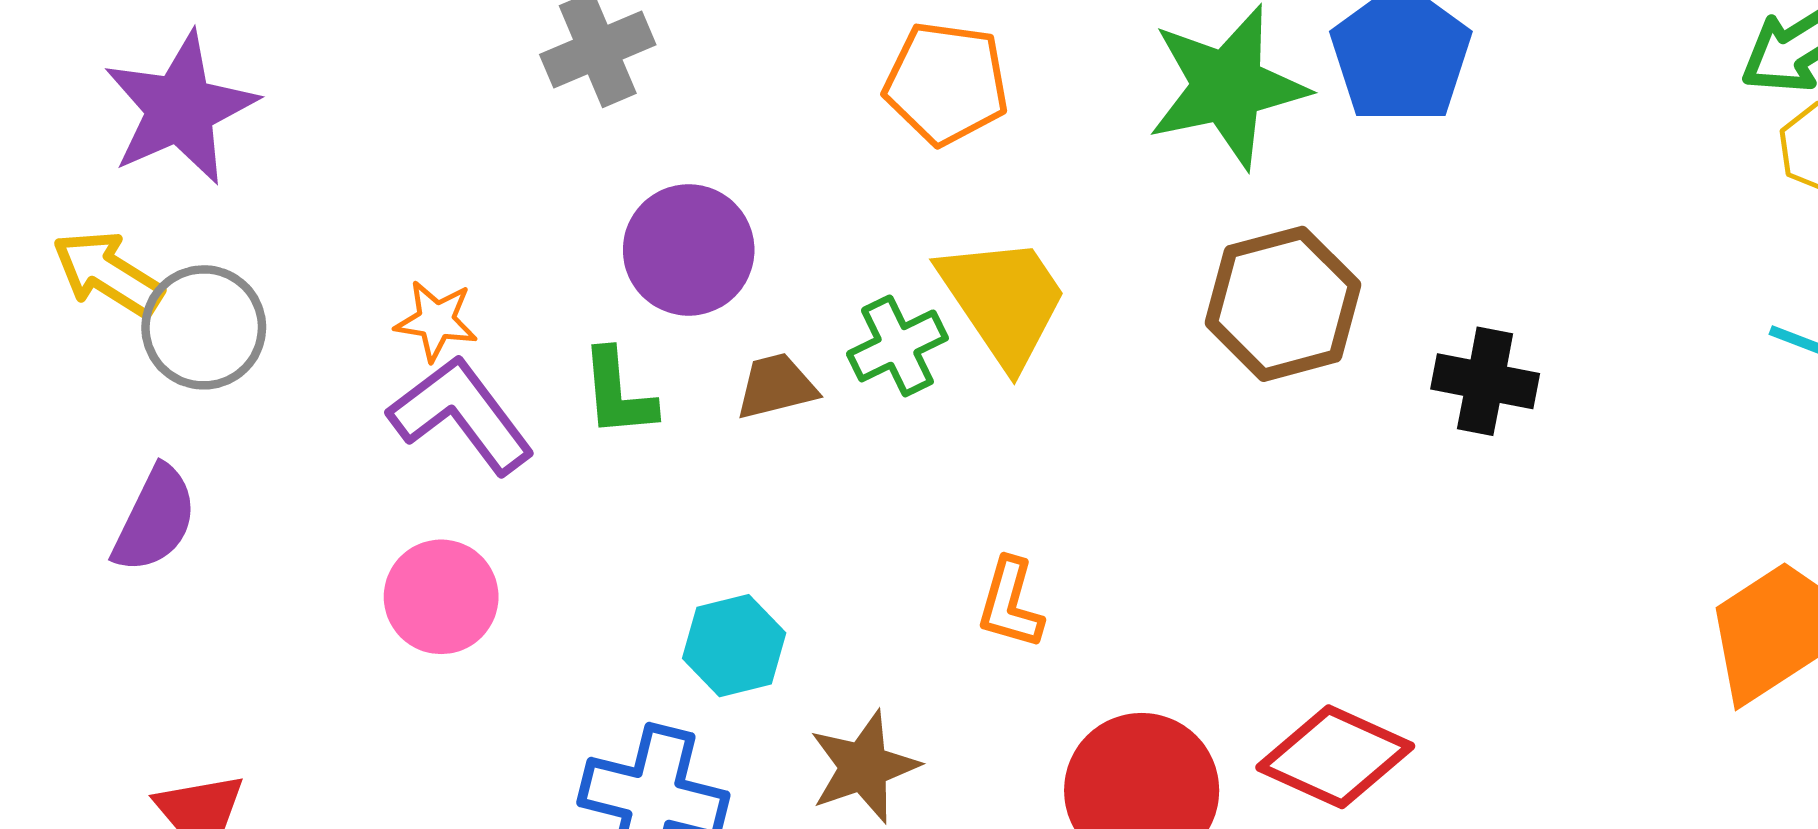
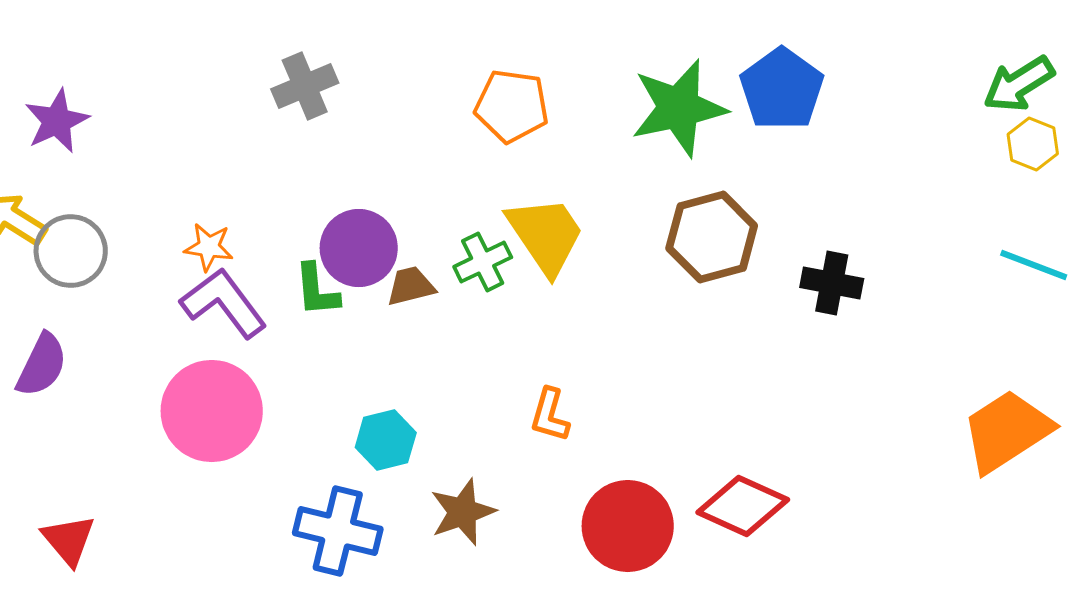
purple star: (180, 109) -> (57, 121), size x0.7
purple circle: (689, 250) -> (359, 248), moved
pink circle: (441, 597) -> (212, 411), size x1.5

